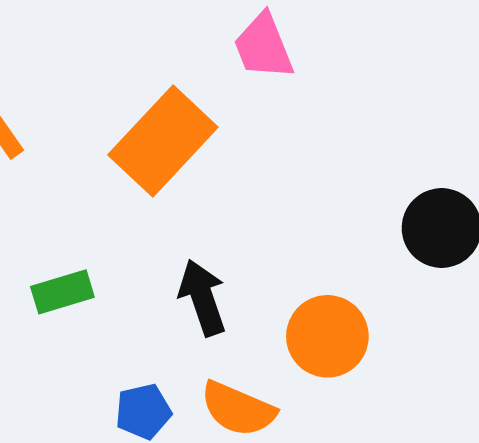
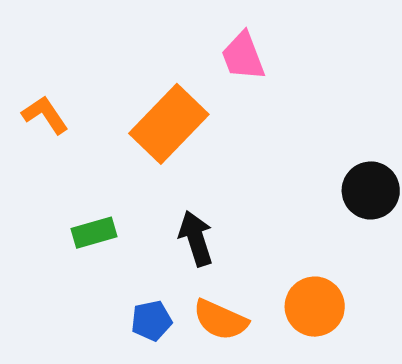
orange circle: (327, 336) -> (315, 307), moved

